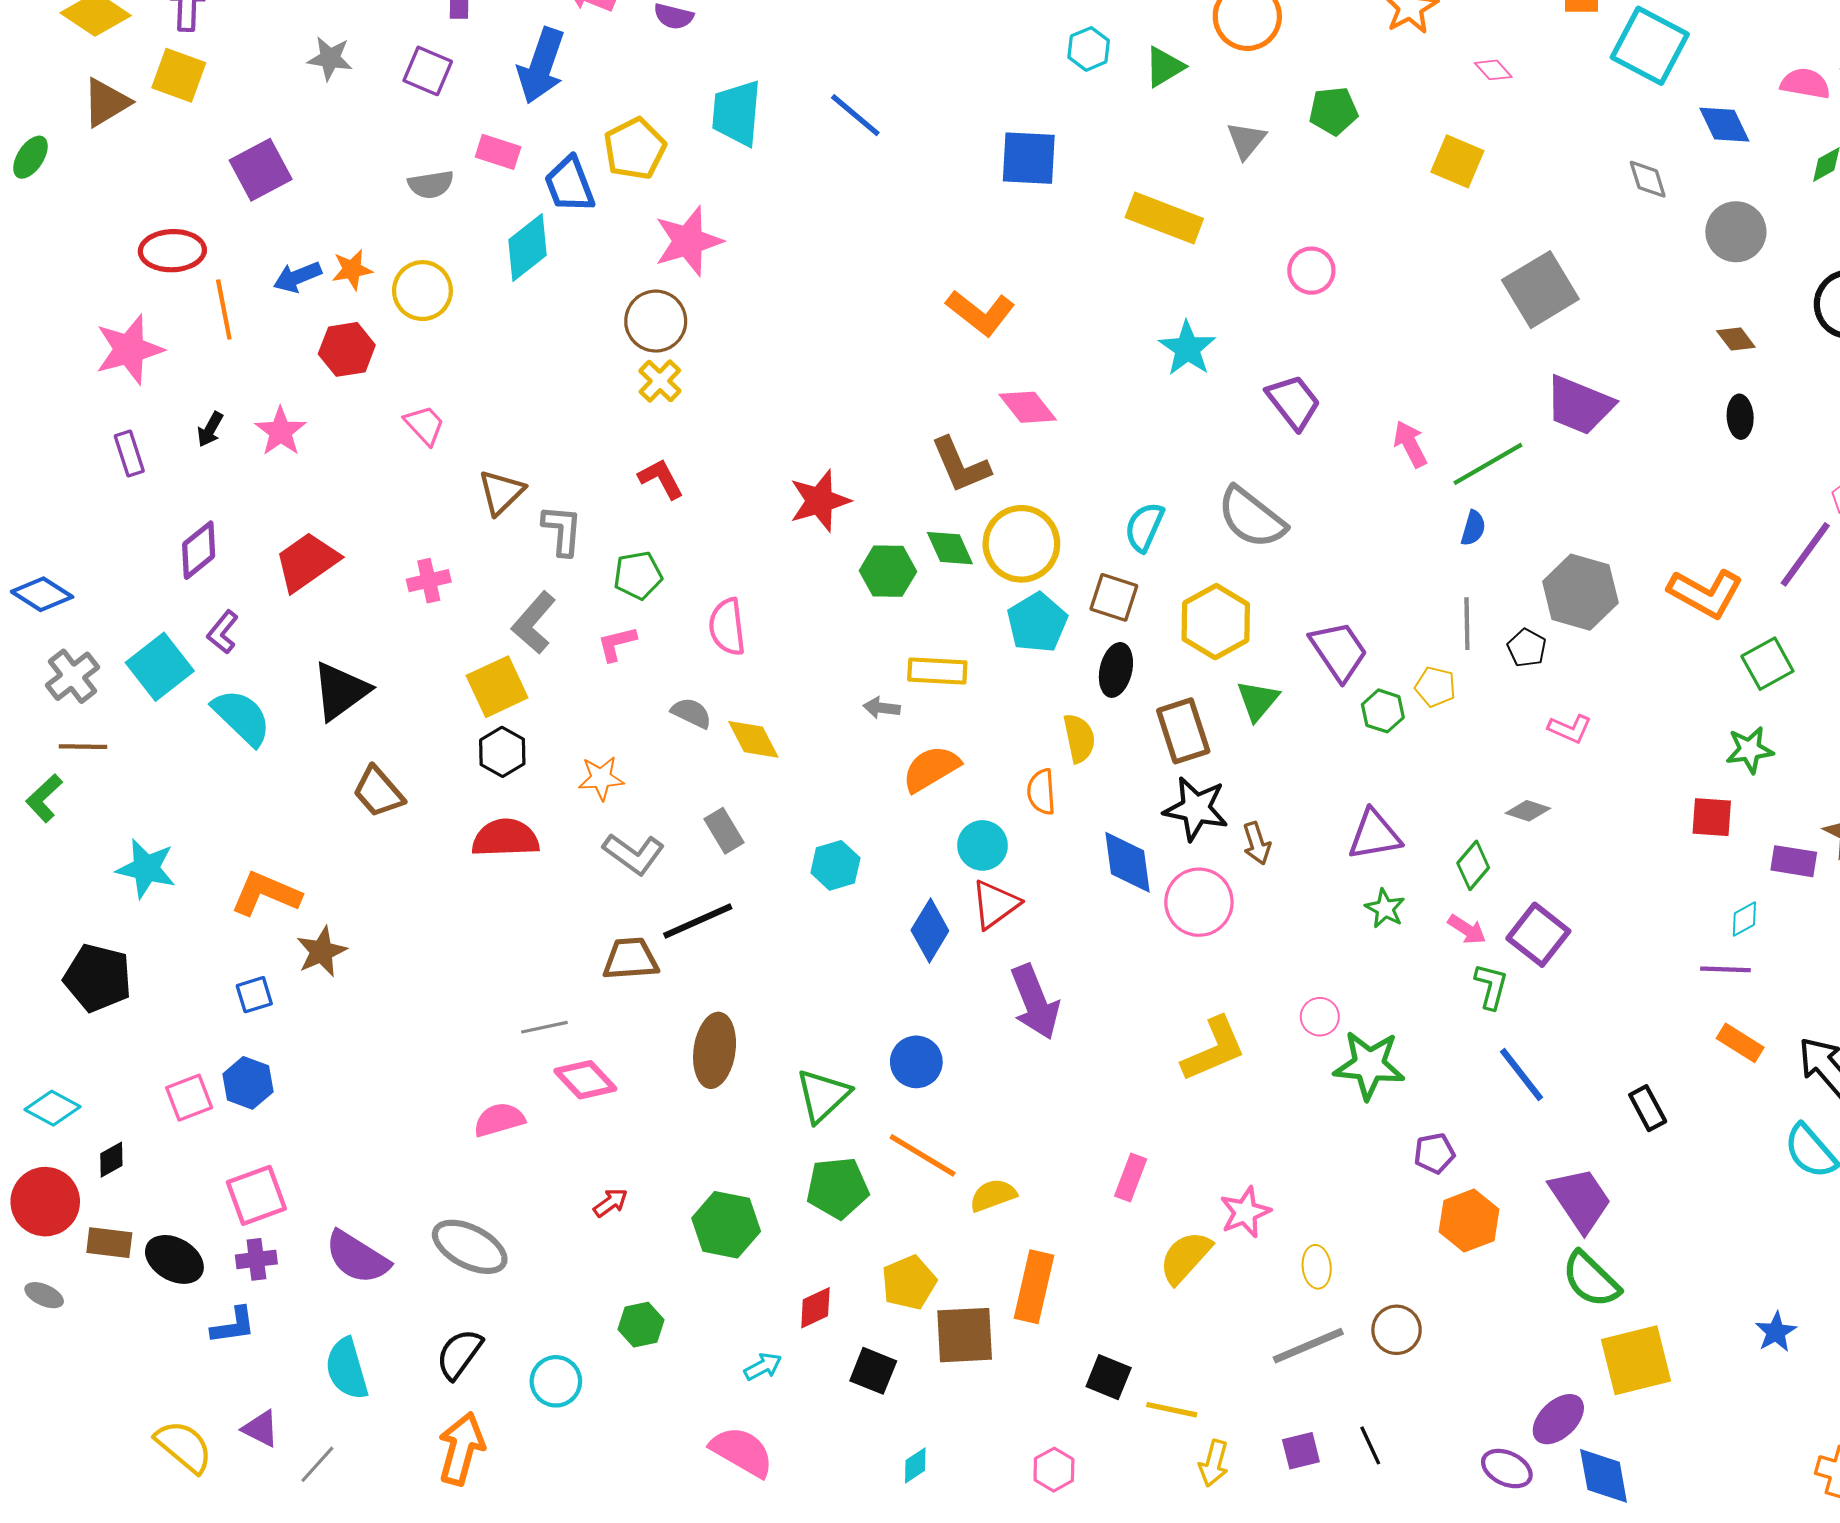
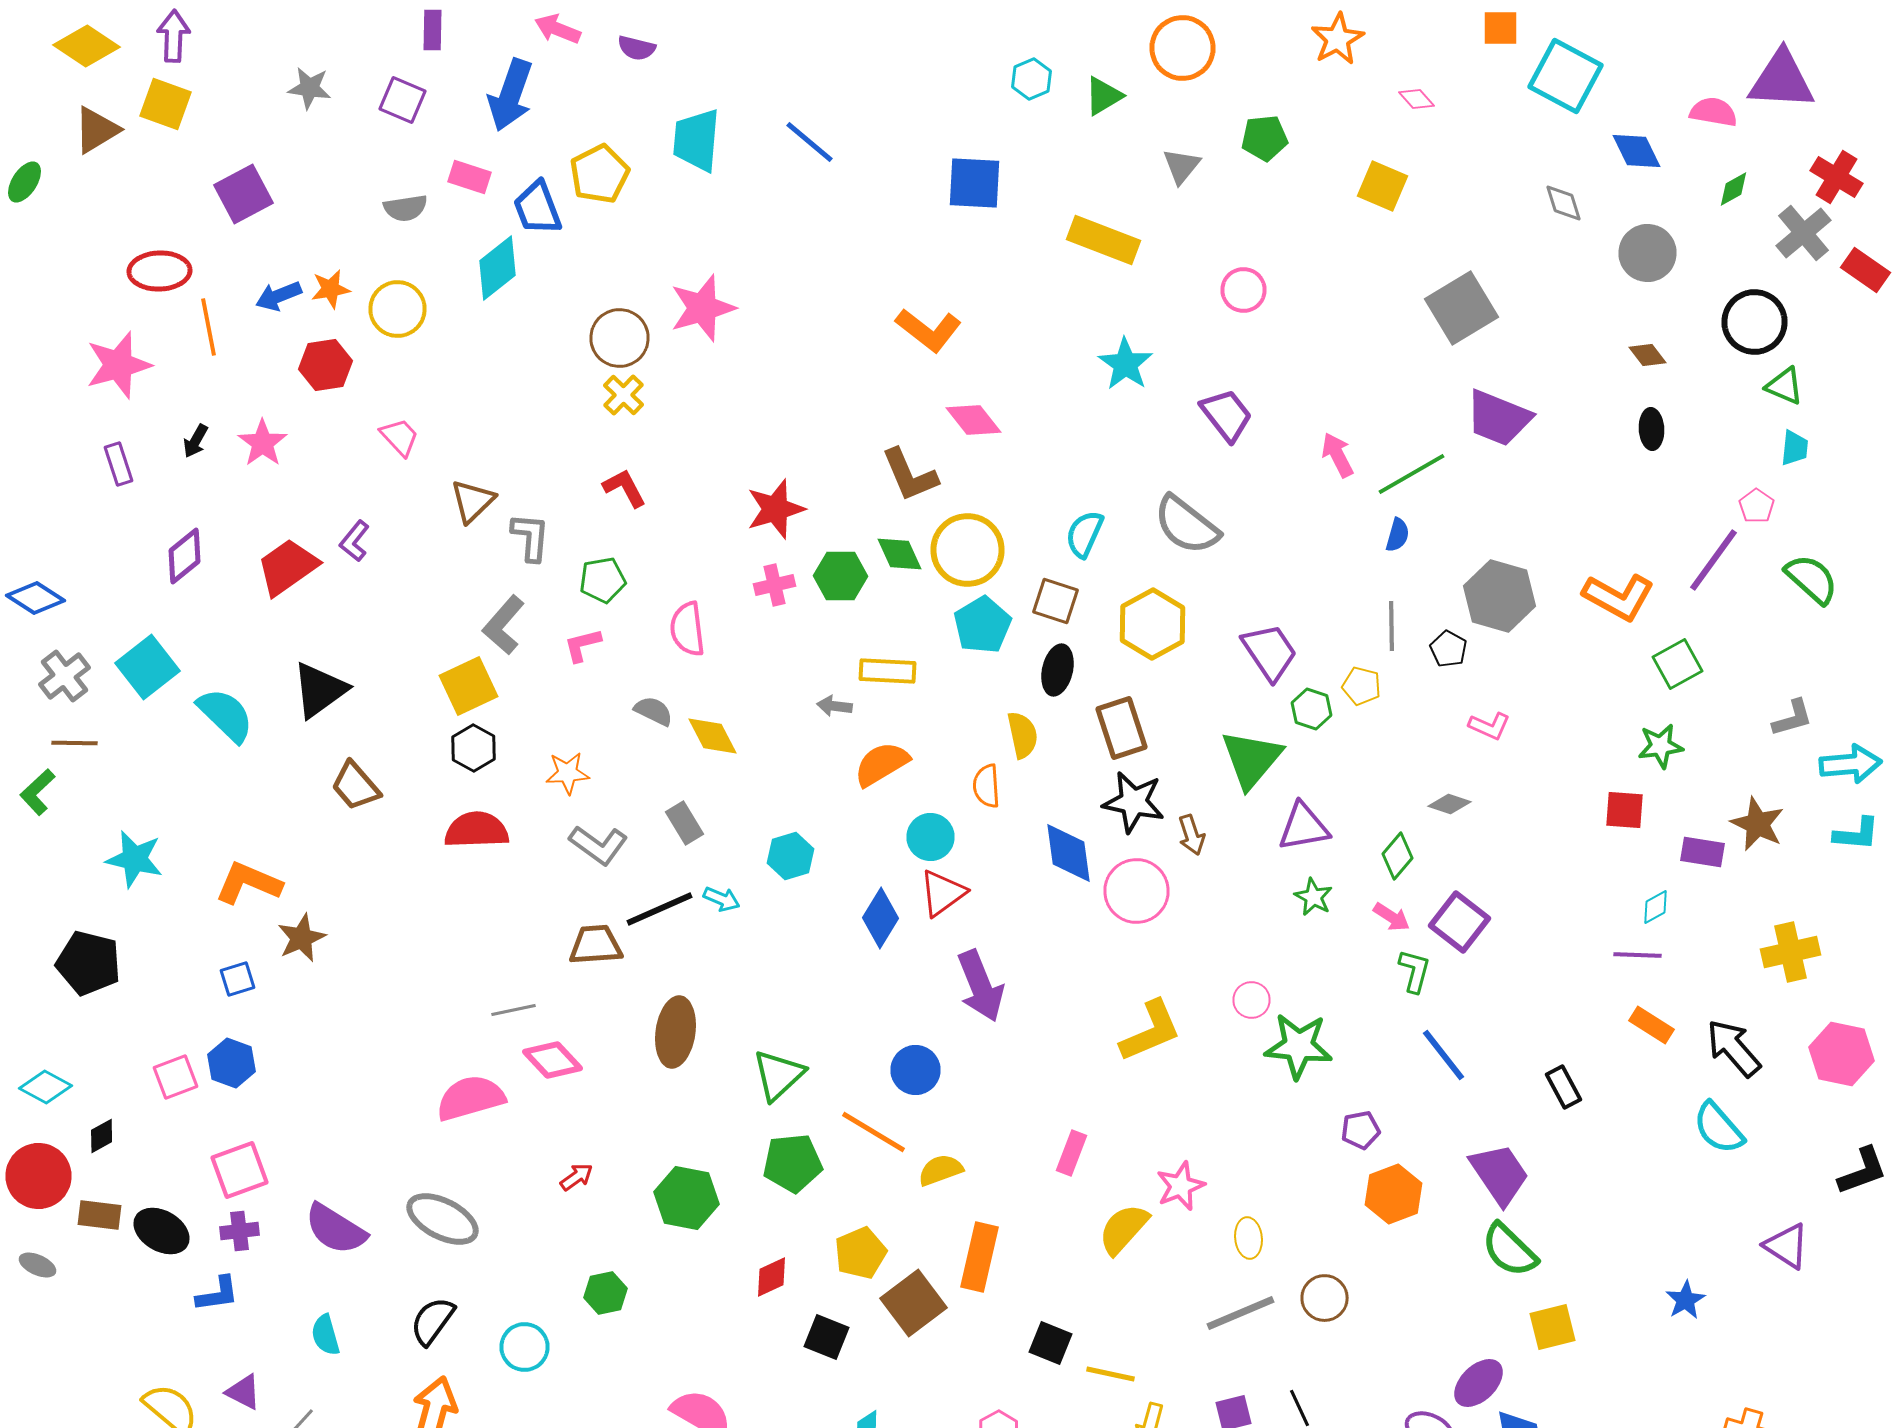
pink star: (688, 241) -> (702, 308), moved
pink cross: (429, 581) -> (774, 585), moved
purple L-shape: (223, 632) -> (354, 541), moved
green triangle: (1258, 700) -> (1252, 759), moved, size x1.5
blue circle: (916, 1062) -> (916, 1070), moved
pink semicircle: (499, 1120) -> (470, 1098), size x1.4
brown square: (965, 1335) -> (914, 1303), turned -34
yellow square: (1636, 1360) -> (1552, 1327), size x0.7
cyan arrow: (763, 1367) -> (722, 899), moved, turned 51
cyan semicircle: (347, 1369) -> (326, 1335), size x0.7

